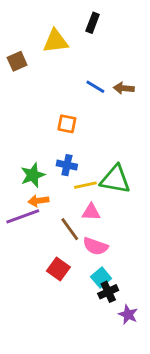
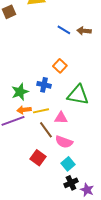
orange square: (67, 124) -> (60, 66), moved, turned 32
yellow line: (85, 185) -> (41, 111), moved
black cross: (108, 292) -> (71, 183), moved

